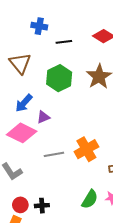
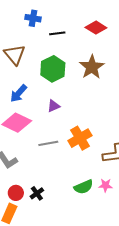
purple triangle: (43, 117) -> (54, 106), moved
green semicircle: (90, 199) -> (84, 187), turned 36
black cross: (42, 206) -> (37, 193), turned -32

